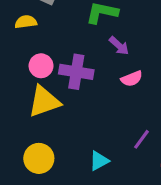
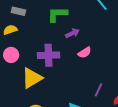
purple arrow: (119, 46) -> (72, 33), turned -56
pink circle: (41, 66) -> (11, 55), moved

